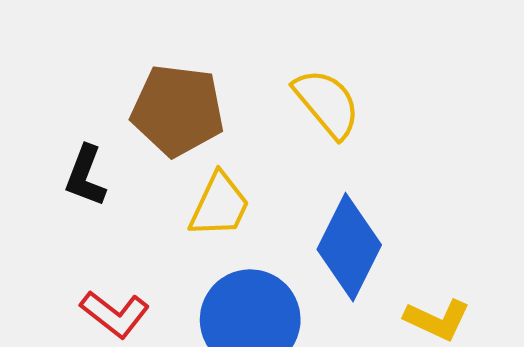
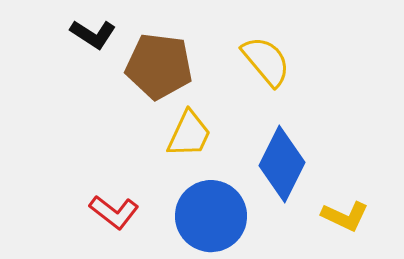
black L-shape: (85, 176) -> (93, 34), moved, turned -78

